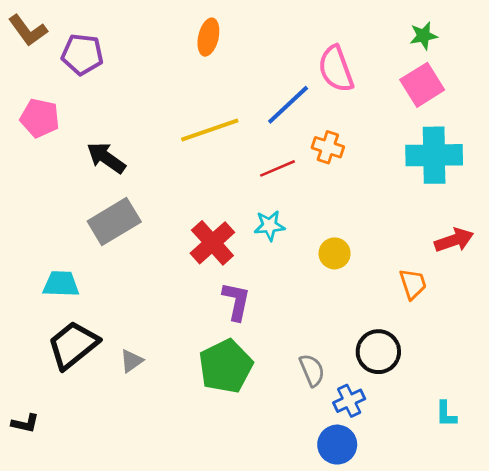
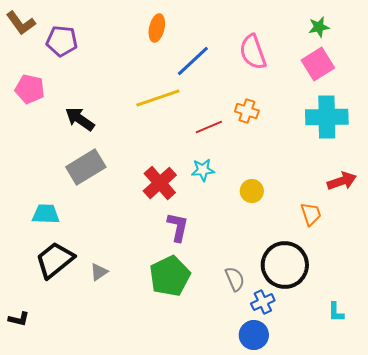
blue line: (288, 105) -> (193, 61), moved
black circle: (378, 352) -> (285, 265), size x1.4

